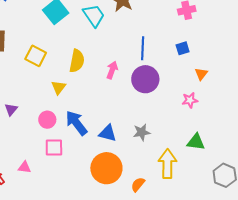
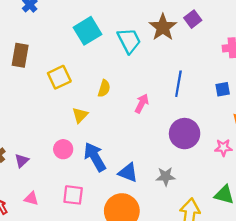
yellow square: (36, 56) -> (59, 77), turned 30
yellow semicircle: (77, 61) -> (104, 88), size x0.7
purple circle: (145, 79) -> (185, 134), moved
purple triangle: (11, 110) -> (22, 161), moved
pink square: (54, 147) -> (73, 195), moved

